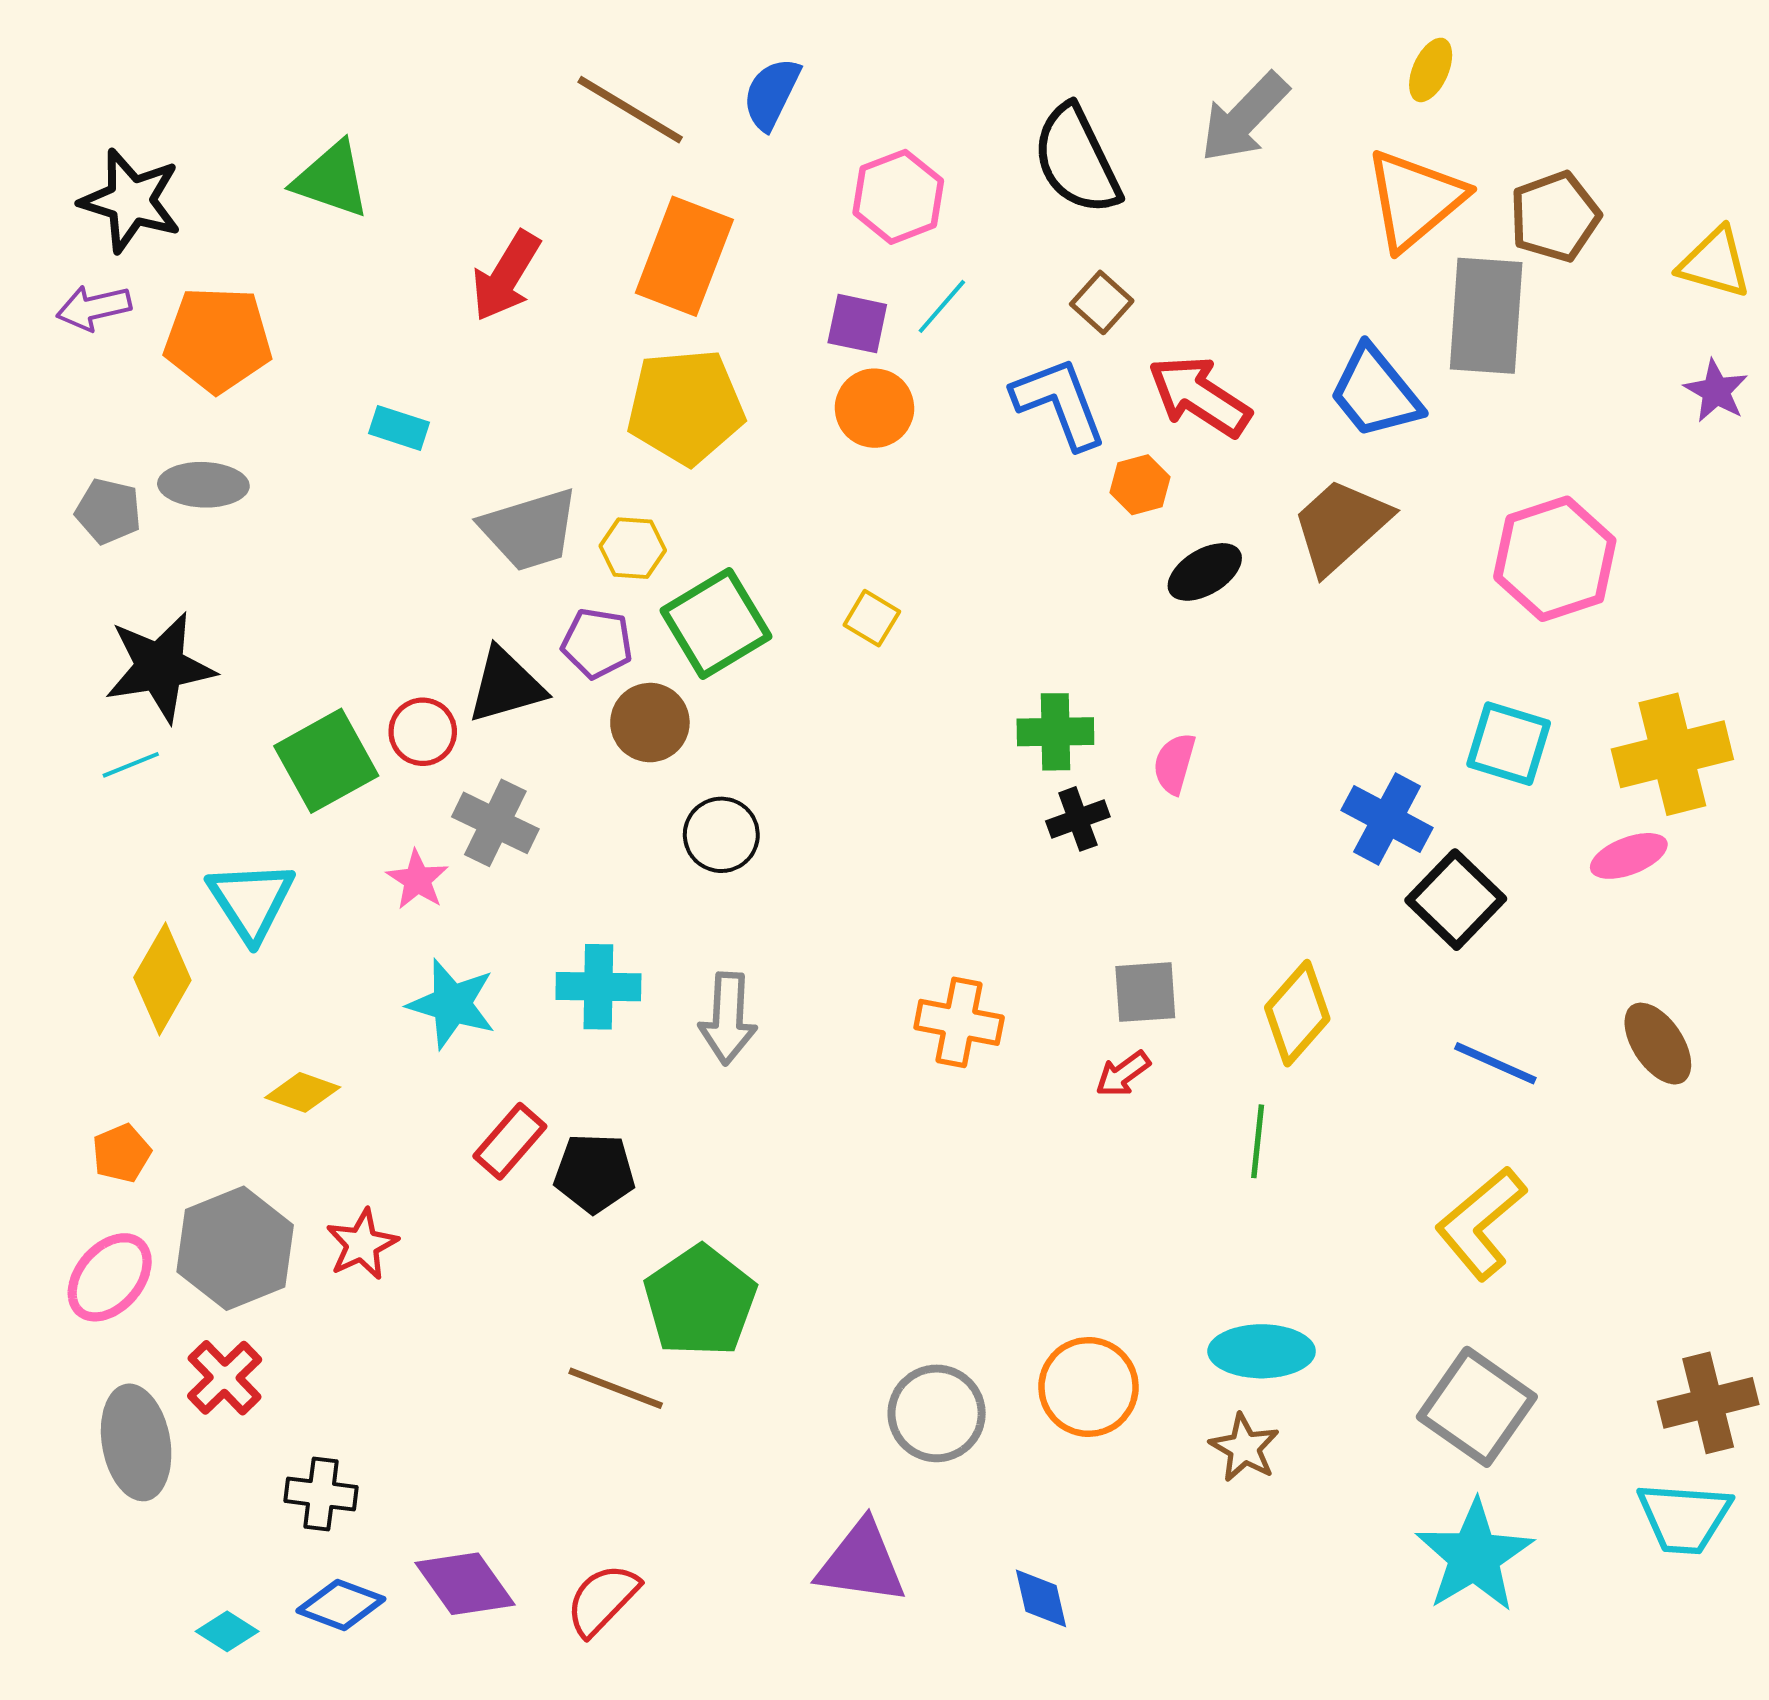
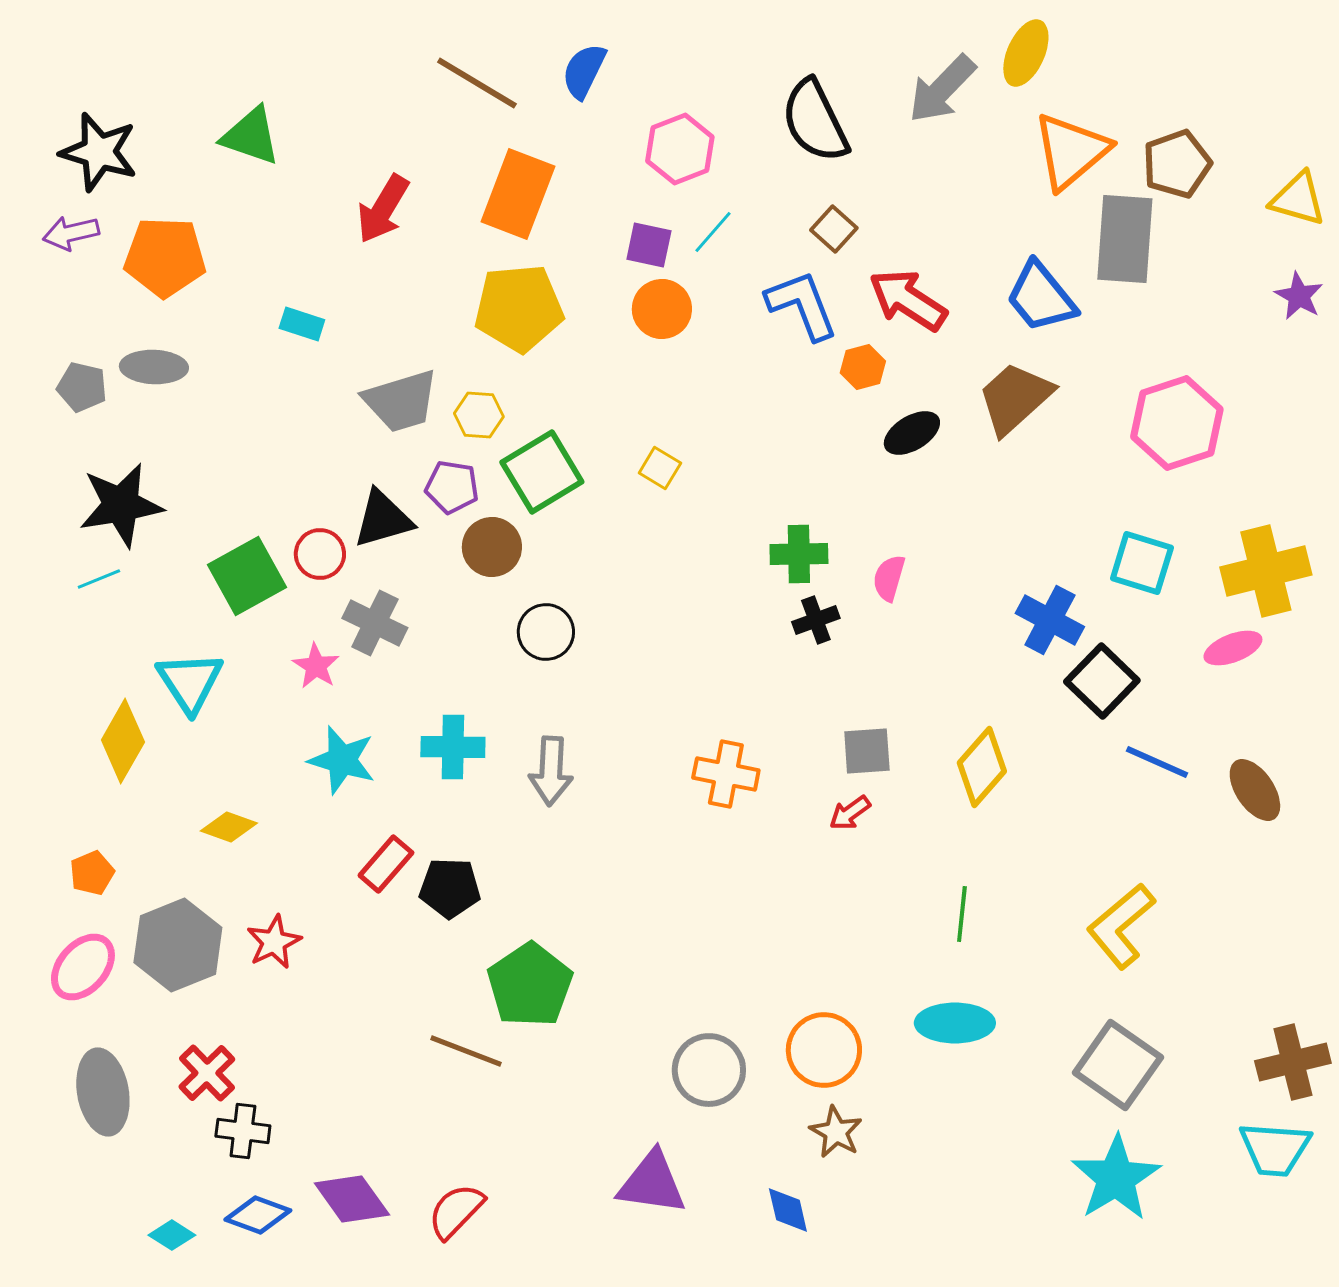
yellow ellipse: (1431, 70) -> (1026, 53), moved, size x1.4
blue line: (1495, 1063) -> (1157, 762), moved
green line: (1258, 1141) -> (962, 914), moved
red cross: (225, 1378) -> (207, 1073), moved
brown star: (1244, 1448) -> (836, 1132), moved

